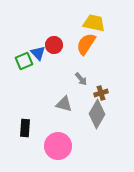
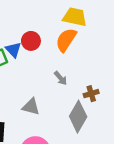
brown cross: (101, 93) -> (91, 94), moved
gray triangle: (64, 104) -> (31, 107), moved

